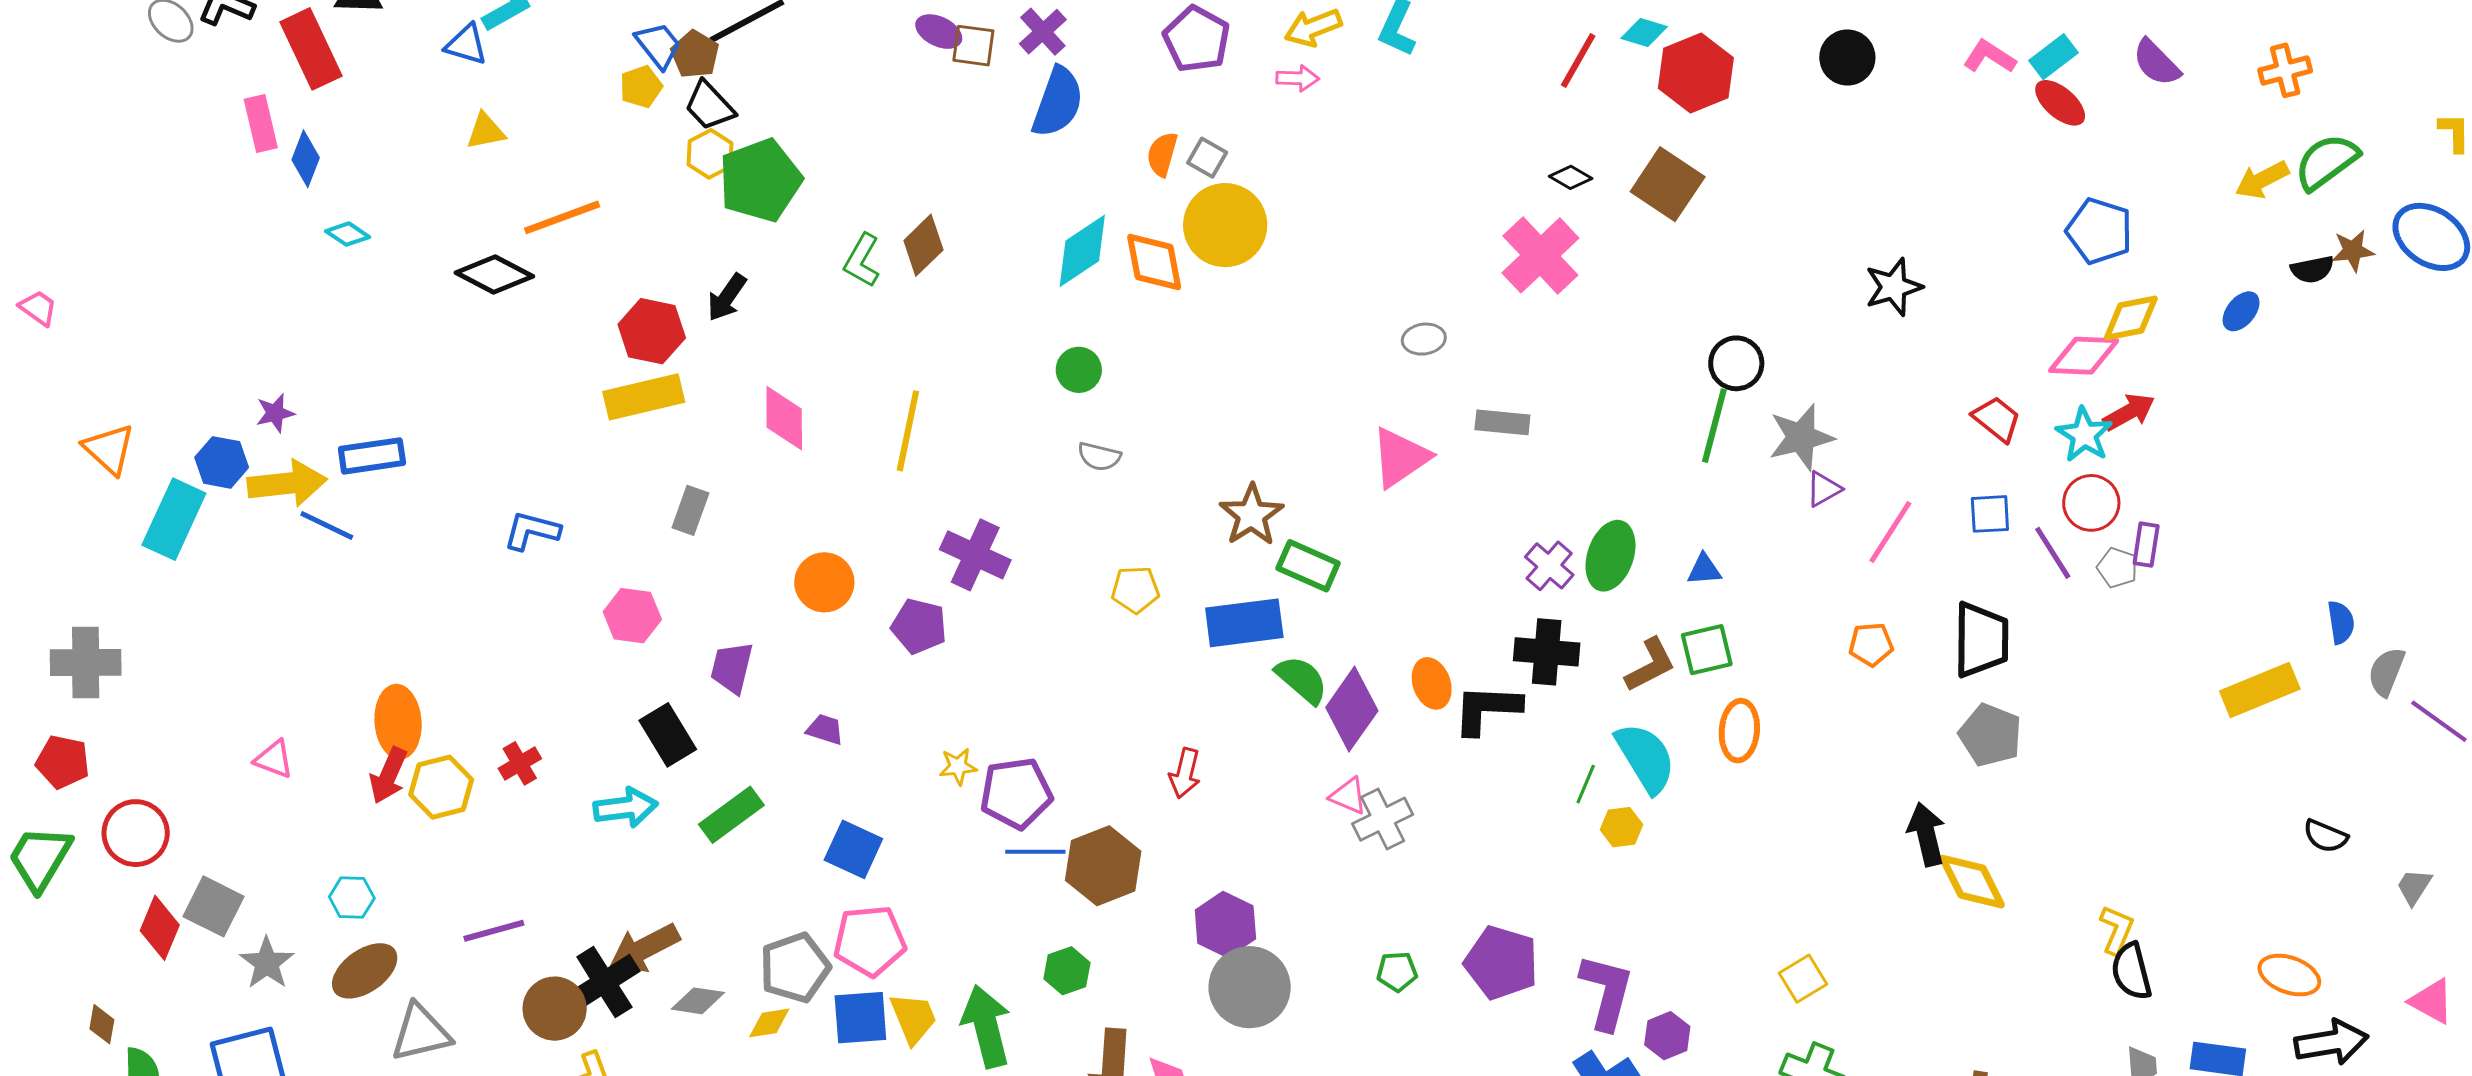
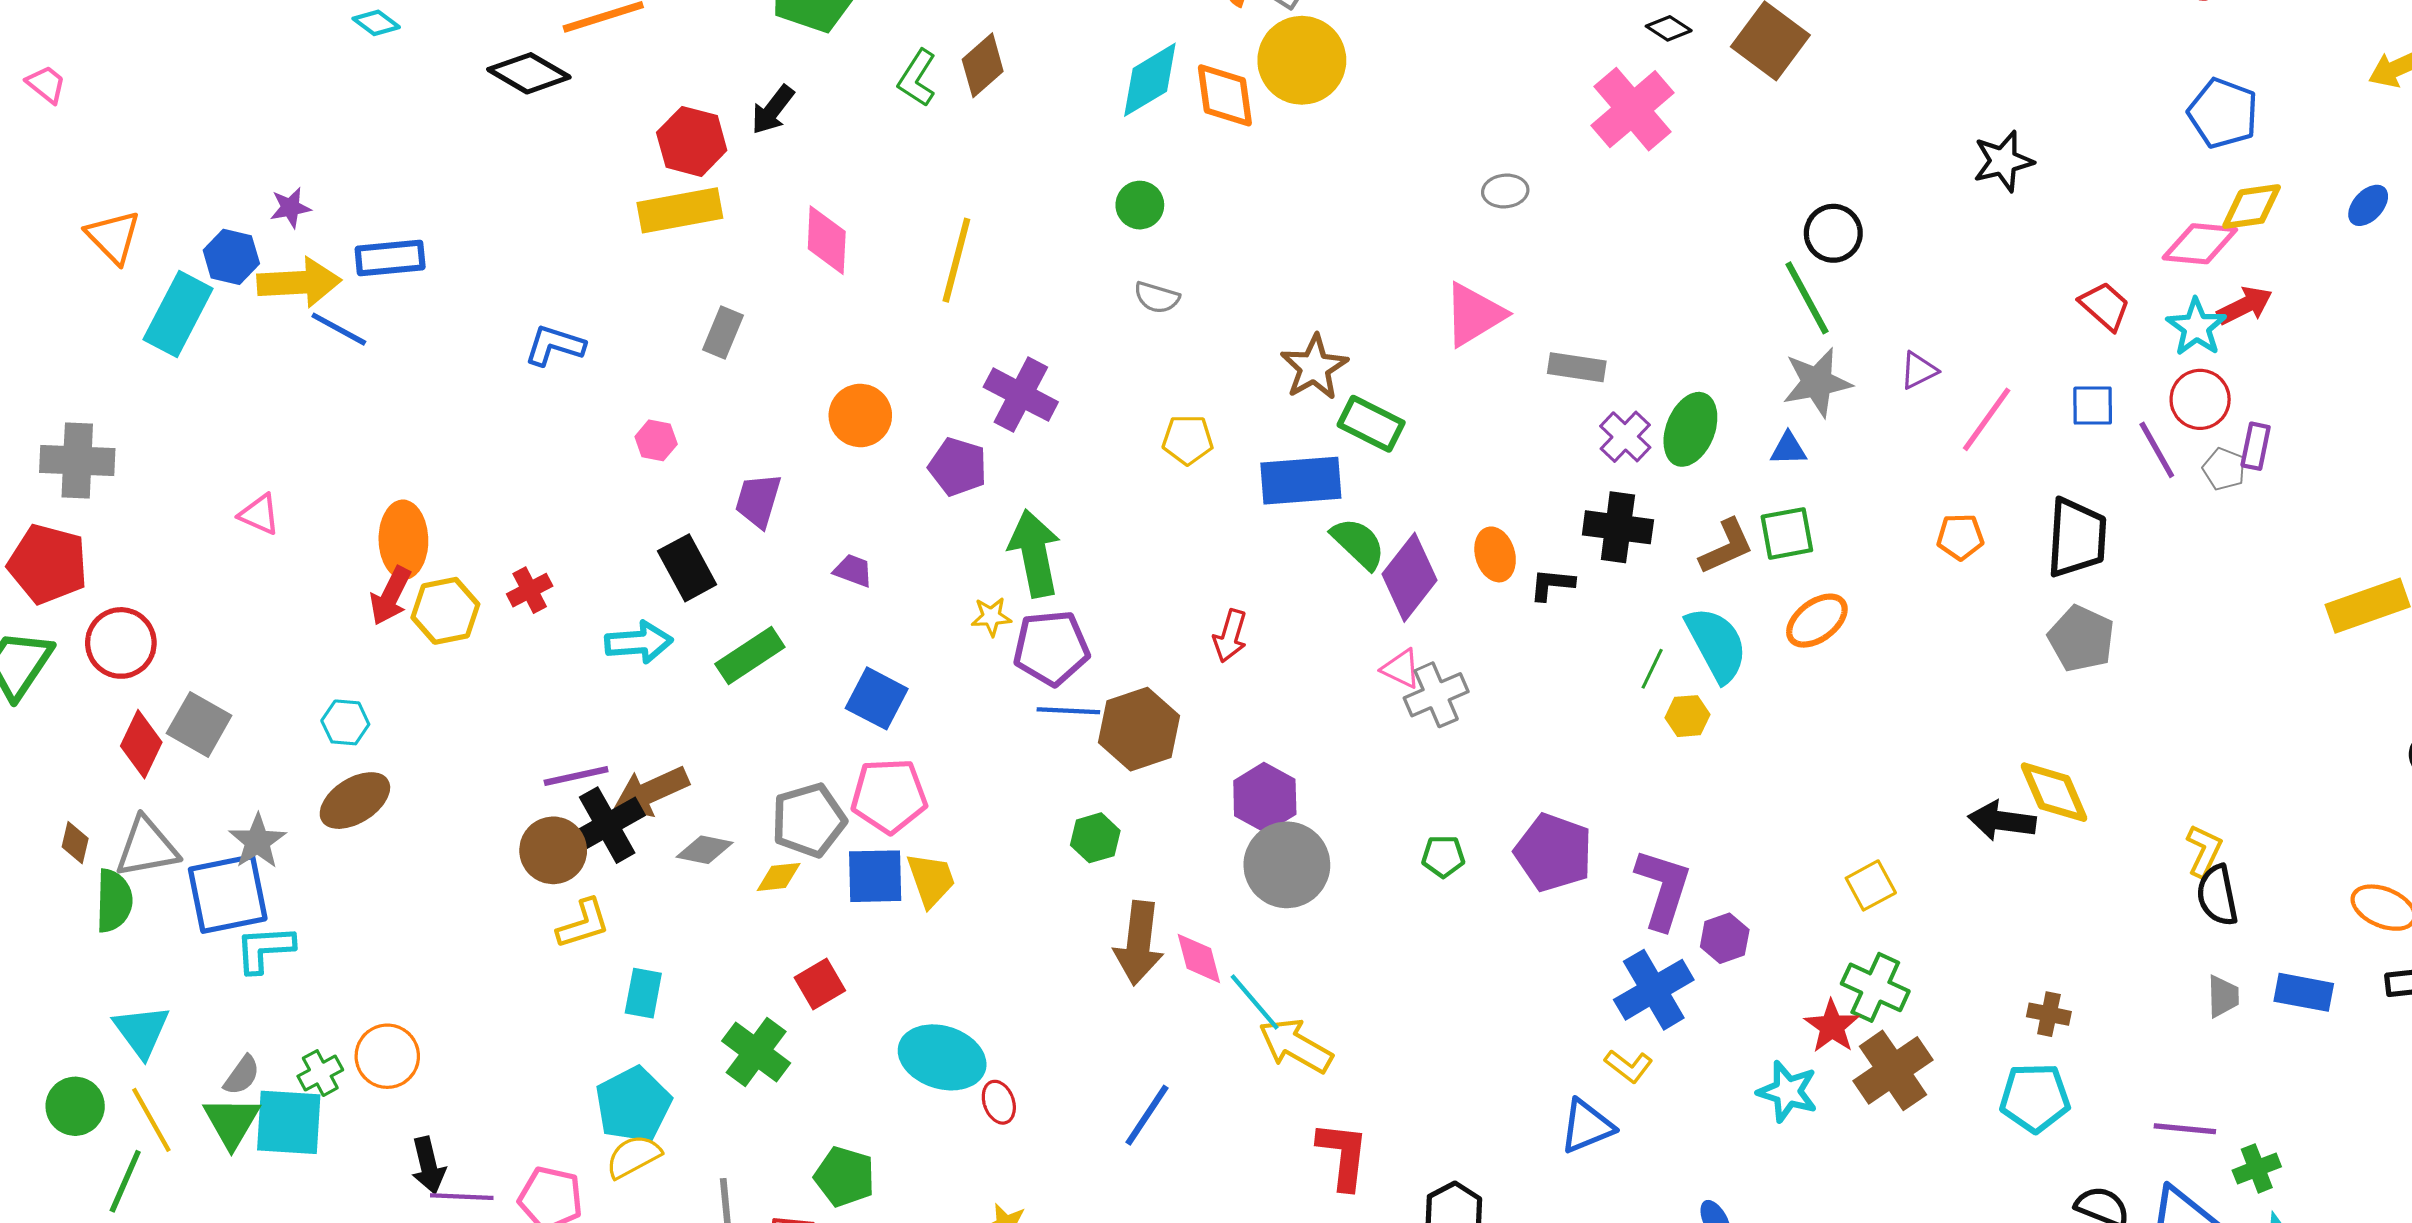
gray rectangle: (1502, 422) -> (1577, 367), moved
green line: (1714, 426) -> (1807, 298), turned -46
gray star: (1801, 437) -> (1817, 382), moved
pink hexagon: (632, 616) -> (656, 440), size x0.7
black L-shape: (1487, 709) -> (1552, 584), size x0.6
orange ellipse: (1739, 731) -> (1817, 621), turned 46
pink triangle: (274, 759) -> (259, 514), moved
red pentagon: (63, 762) -> (48, 564), size x1.4
black arrow: (1926, 834) -> (2002, 821), moved, turned -72
purple line: (494, 931) -> (576, 776), moved
gray star: (267, 963) -> (257, 841), moved
green arrow: (986, 1026) -> (1035, 553), moved
gray triangle: (421, 1033) -> (147, 847), moved

